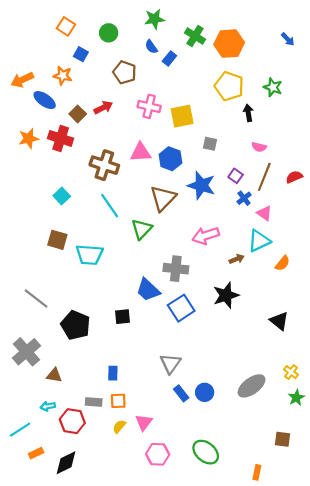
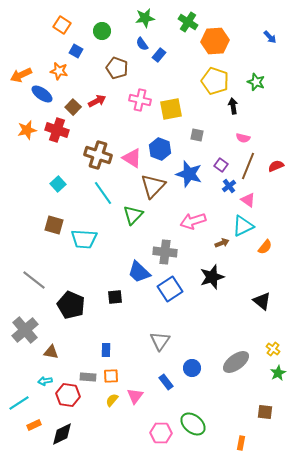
green cross: (195, 36) -> (188, 22), moved
pink triangle: (141, 152) -> (132, 158), moved, turned 35
blue rectangle: (181, 393) -> (166, 382), moved
pink hexagon: (158, 454) -> (161, 433), moved

